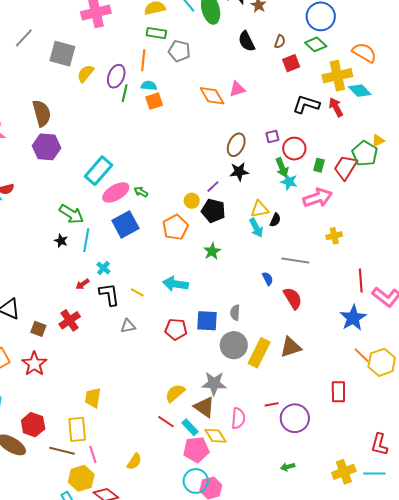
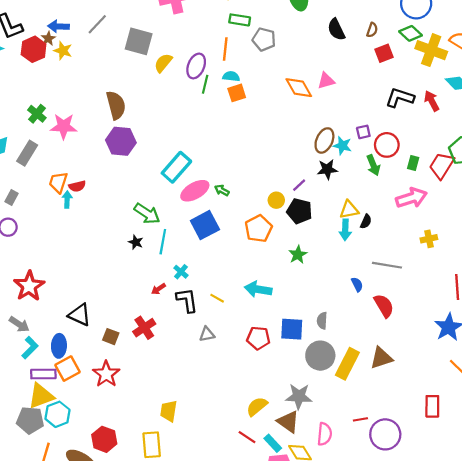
yellow cross: (337, 76) -> (431, 50), moved, turned 32
cyan star: (289, 182) -> (342, 146), moved
cyan arrow: (256, 228) -> (345, 230), turned 30

